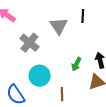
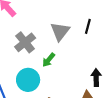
green arrow: (76, 64) -> (49, 60), moved

